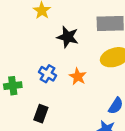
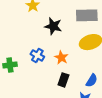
black rectangle: (41, 114) -> (63, 80), moved

